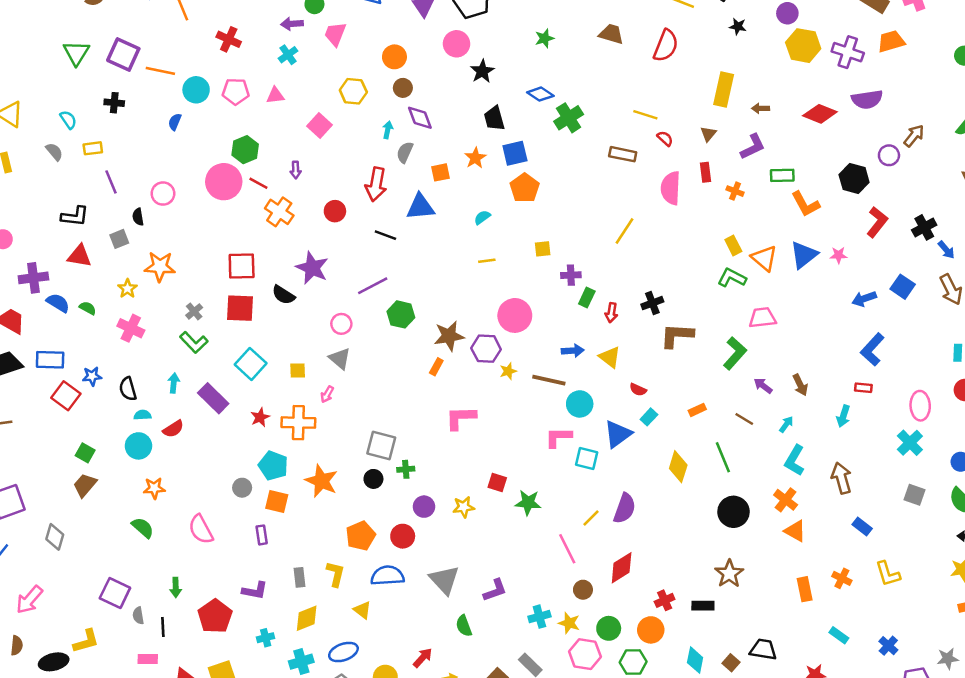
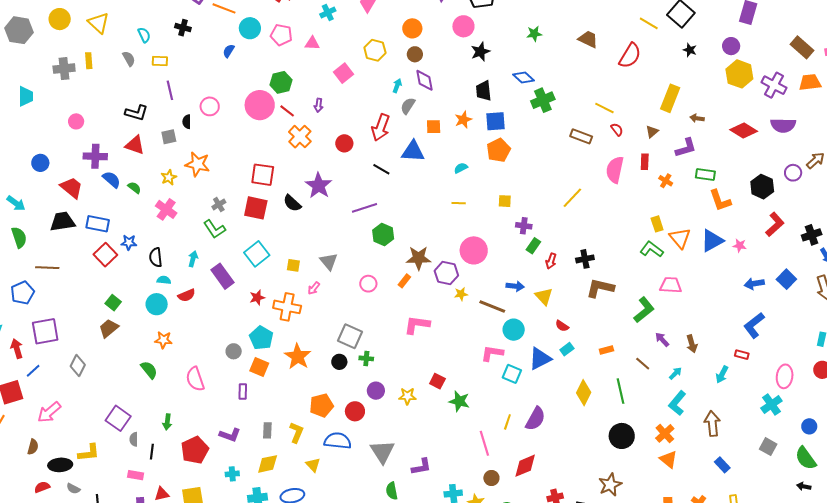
pink circle: (341, 324) -> (368, 284), moved
yellow line: (591, 518) -> (507, 422), turned -35

